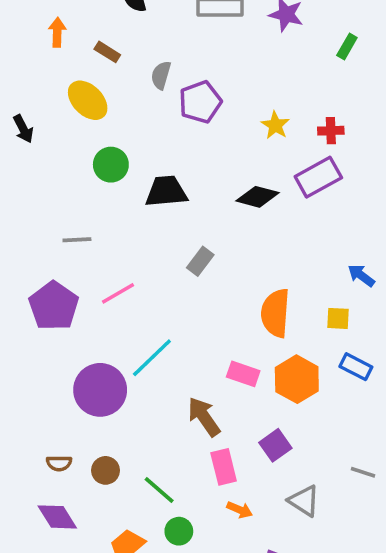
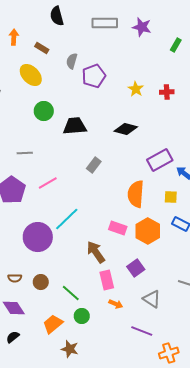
purple rectangle: (318, 177) -> (160, 160), moved

